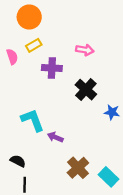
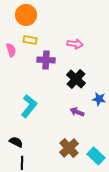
yellow rectangle: (34, 45) -> (30, 40), turned 40
cyan L-shape: (33, 120) -> (29, 106), turned 60
purple arrow: (55, 137) -> (77, 112), moved

